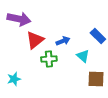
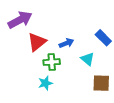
purple arrow: (19, 19) -> (20, 20), turned -40
cyan star: (14, 79) -> (45, 83), moved

